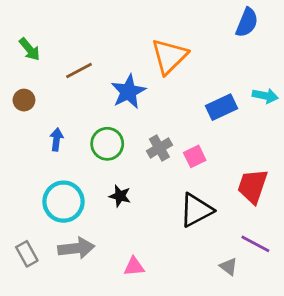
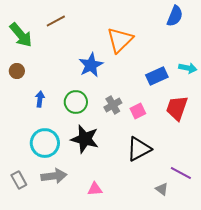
green arrow: (30, 49) -> (21, 35), size x1.5
brown line: (79, 70) -> (56, 21), moved
red trapezoid: (253, 186) -> (177, 108), moved
black star: (120, 196) -> (85, 139), size x1.8

